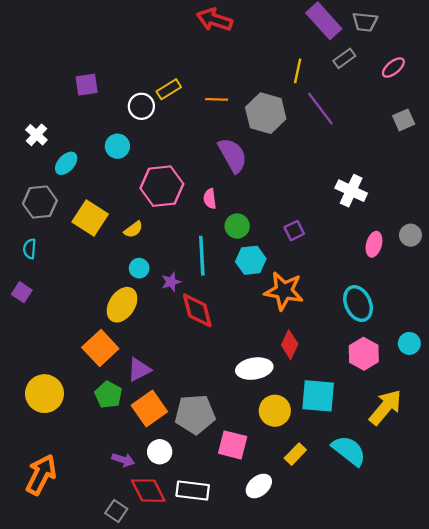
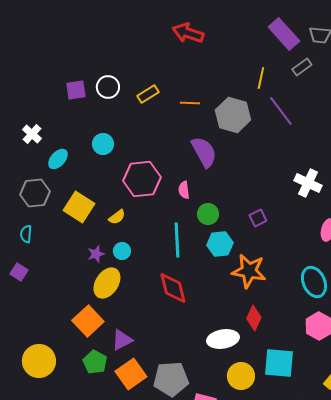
white circle: (141, 106) -> (108, 87), moved
purple star: (171, 282) -> (96, 254), moved

